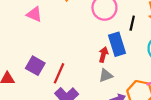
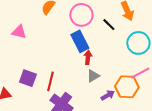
black line: (132, 23) -> (109, 25), turned -48
blue rectangle: (117, 44) -> (80, 41), moved

